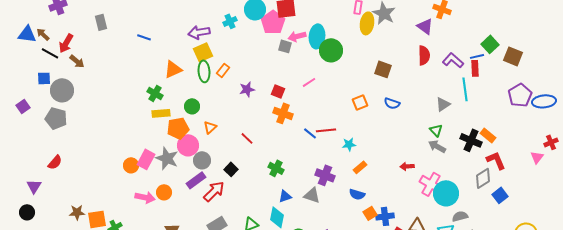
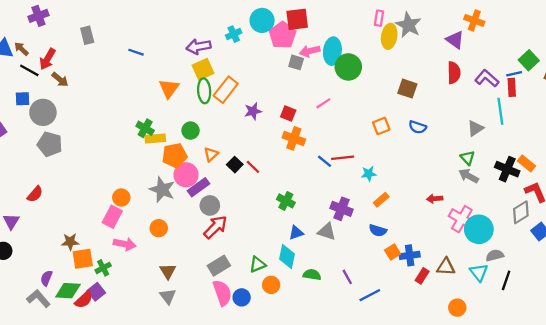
orange triangle: (173, 69) -> (169, 89), turned -30
orange rectangle: (223, 70) -> (226, 90), size x1.6
green cross: (155, 93) -> (145, 128), moved
gray pentagon: (56, 118) -> (50, 144), moved
pink rectangle: (146, 159) -> (112, 217), moved
gray circle: (202, 160) -> (210, 205), moved
black square: (231, 169) -> (235, 165), moved
purple rectangle: (196, 180) -> (198, 187), moved
pink arrow: (145, 197) -> (125, 244), moved
brown star: (77, 212) -> (70, 242), moved

